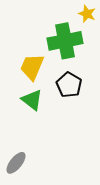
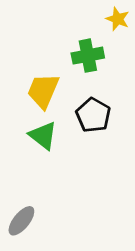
green cross: (65, 41) -> (88, 56), size x0.7

